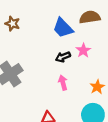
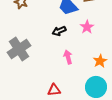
black arrow: (63, 57) -> (59, 31), moved

